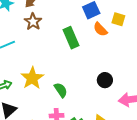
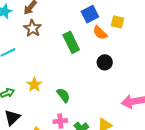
yellow star: (32, 78) -> (34, 85), size x0.7
black circle: (105, 80) -> (105, 62), moved

